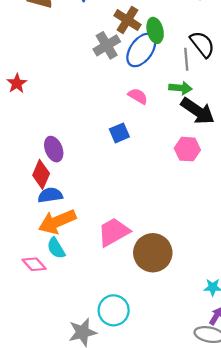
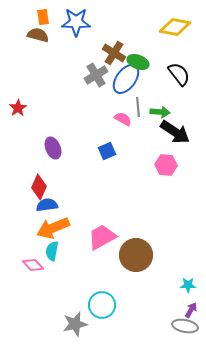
green ellipse: (155, 30) -> (138, 62), turned -55
gray line: (186, 59) -> (138, 107), moved
purple ellipse: (54, 149) -> (53, 148), moved
cyan semicircle: (56, 248) -> (52, 251), turned 42

